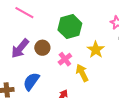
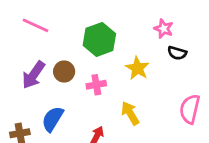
pink cross: (65, 59) -> (96, 85), turned 32
yellow arrow: (82, 73) -> (130, 113), moved

